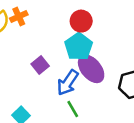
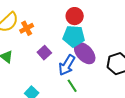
orange cross: (19, 17) -> (27, 28), moved
cyan pentagon: (79, 47) -> (74, 36), turned -30

